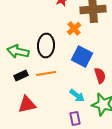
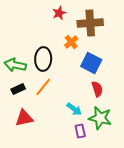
blue square: (82, 56) -> (91, 63), moved
orange line: (46, 73) -> (43, 87), turned -42
purple rectangle: (75, 118) -> (80, 131), moved

